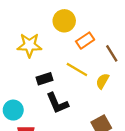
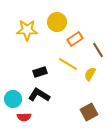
yellow star: (29, 45) -> (27, 30), moved
black L-shape: (57, 103) -> (39, 95), moved, turned 145

